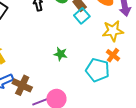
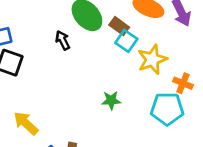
yellow star: (113, 31) -> (152, 59), moved

